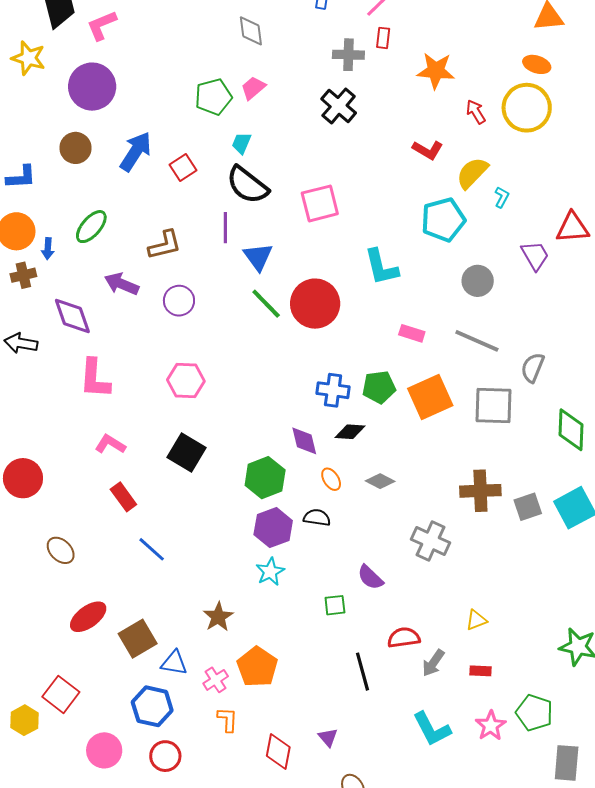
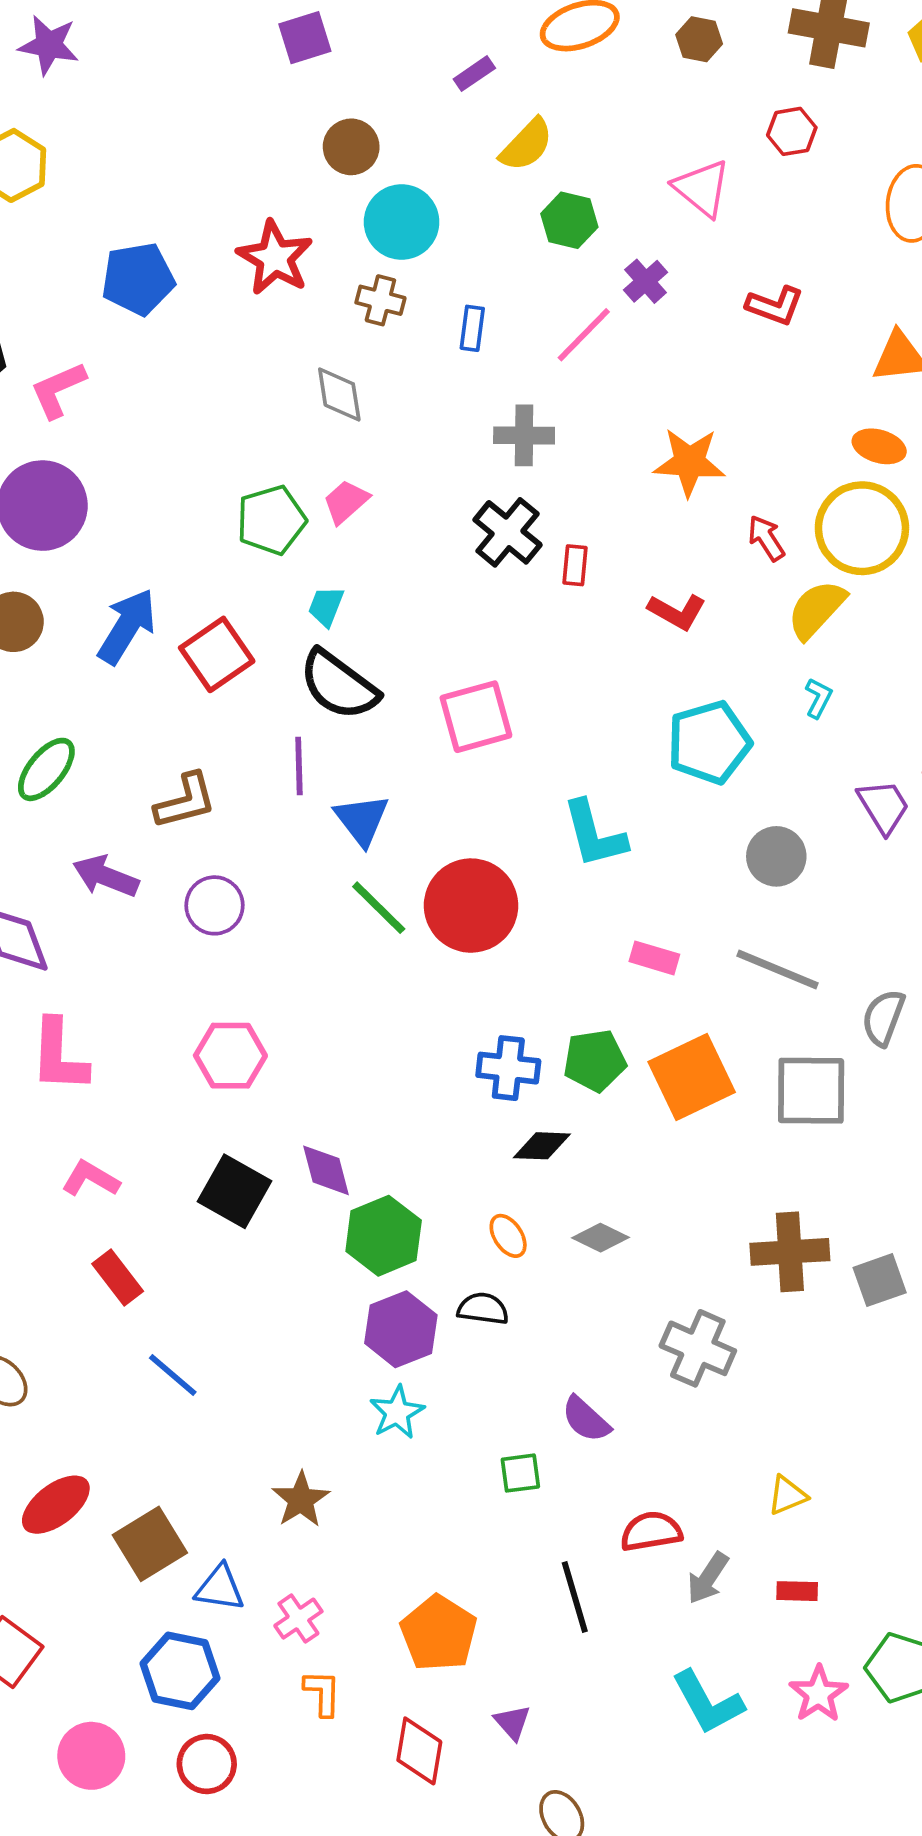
red rectangle: (383, 38) -> (575, 565), moved
red square: (183, 168) -> (217, 654), size x1.4
yellow semicircle: (472, 173) -> (816, 609), moved
purple diamond: (304, 441) -> (326, 1170), moved
orange pentagon: (257, 667) -> (439, 1633), moved

